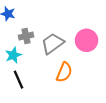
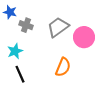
gray cross: (26, 36) -> (26, 25), moved, turned 32
gray trapezoid: (53, 44) -> (58, 27), moved

